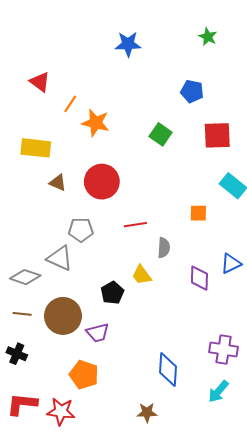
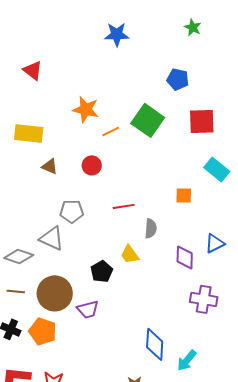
orange line: (70, 104) -> (111, 131), moved, turned 30
green square: (161, 134) -> (148, 120), size x1.5
red circle: (102, 182) -> (92, 165), size x0.6
purple cross: (224, 350) -> (204, 299), moved
orange pentagon: (84, 375) -> (43, 331), moved
cyan arrow: (218, 391) -> (187, 360), moved

